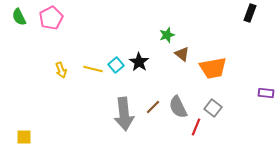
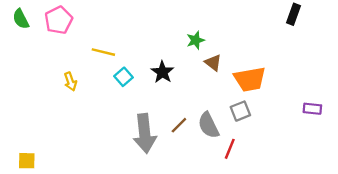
cyan square: (116, 65) -> (123, 77), moved
yellow line: (93, 69) -> (103, 52), moved
gray square: (213, 108) -> (240, 111), moved, turned 30

